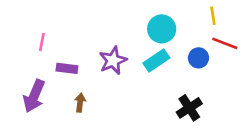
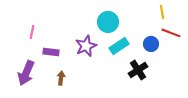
cyan circle: (162, 29) -> (108, 22), moved
black cross: (189, 108) -> (138, 70), moved

